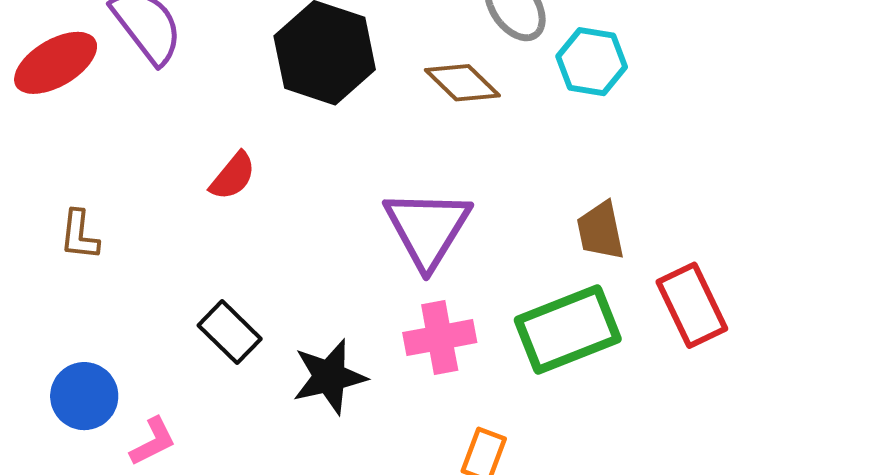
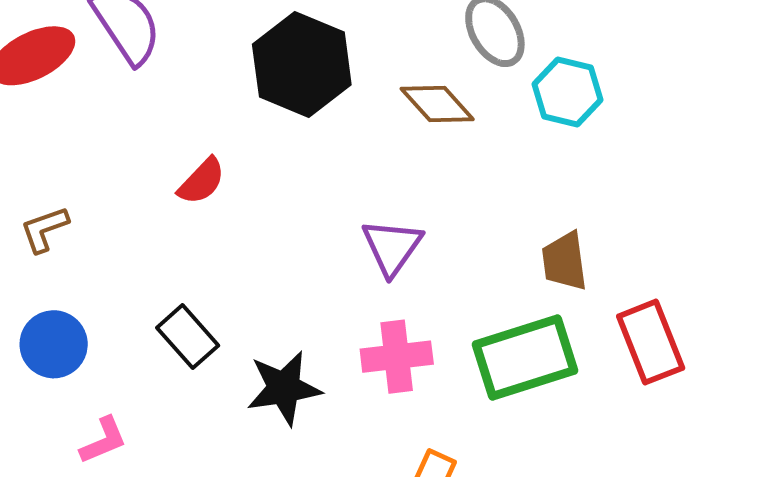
purple triangle: (427, 228) -> (392, 247), size x0.7
brown L-shape: (79, 235) -> (44, 229), turned 60
blue circle: (84, 396) -> (54, 344), moved

